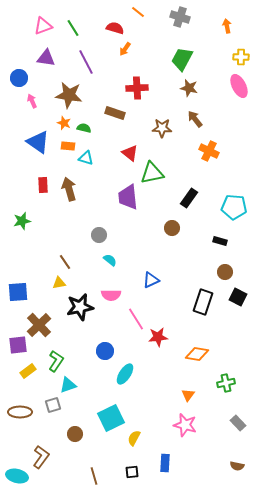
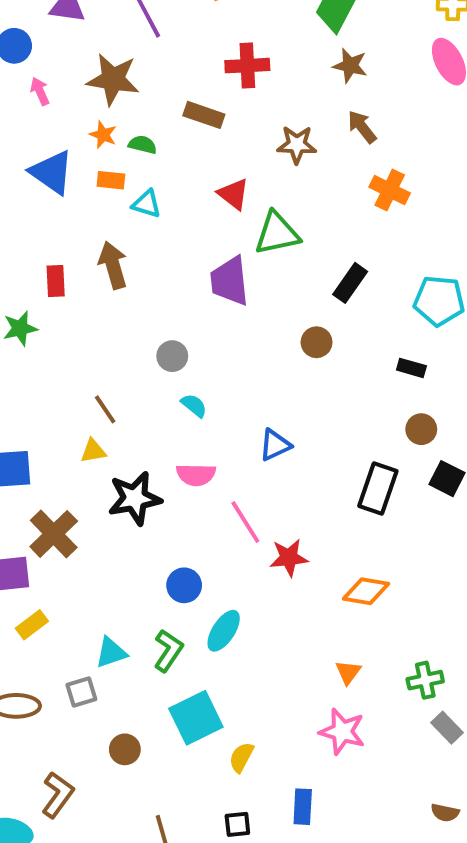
red rectangle: (43, 185) -> (56, 281), moved
green L-shape: (56, 361) -> (168, 651), moved
green cross: (226, 383) -> (425, 680), moved

